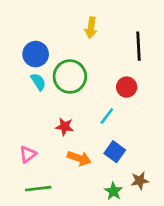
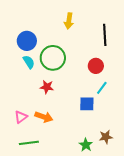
cyan line: (107, 116) -> (102, 88), moved
red star: (65, 127) -> (47, 87), moved
blue square: (115, 152) -> (87, 104), moved, turned -35
orange arrow: (79, 158) -> (44, 117), moved

